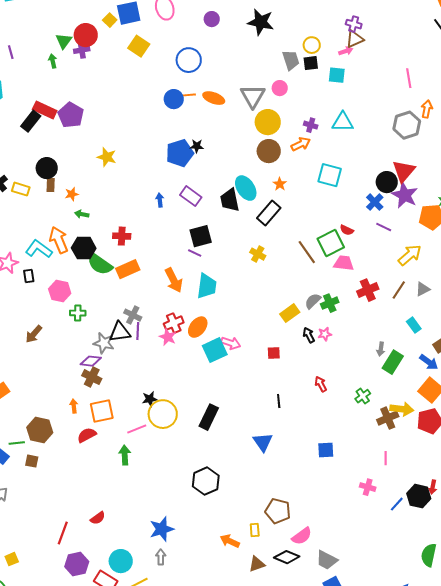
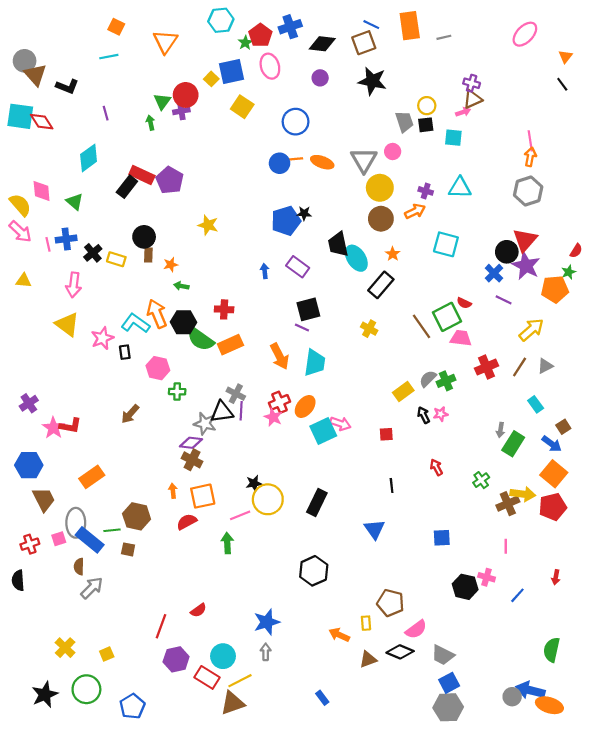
orange arrow: (427, 109) -> (530, 157), moved
black trapezoid: (230, 200) -> (338, 244), moved
black hexagon: (419, 496) -> (465, 587), moved

